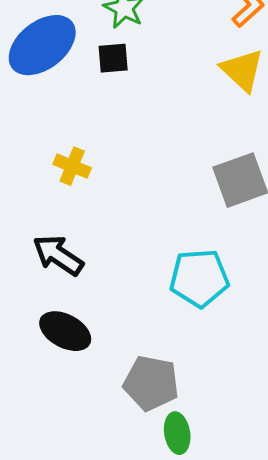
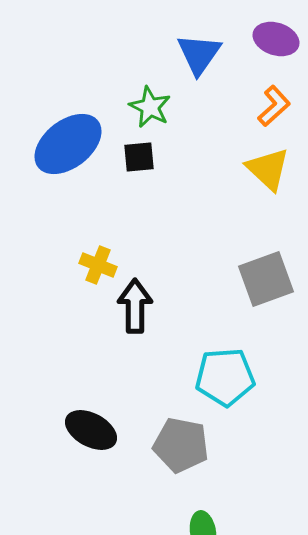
black arrow: (58, 255) -> (135, 306), moved, turned 56
gray pentagon: (151, 383) -> (181, 445), moved

